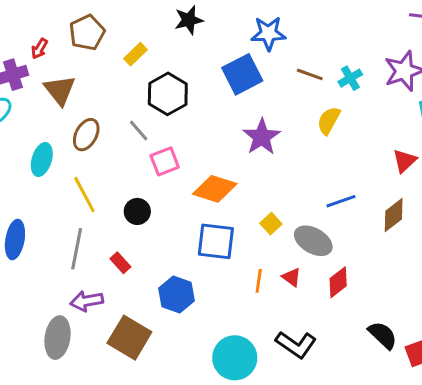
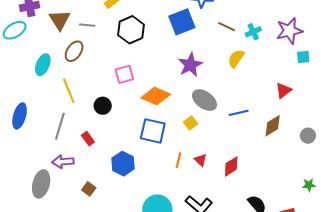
gray line: (139, 130) -> (87, 25), moved, turned -49
gray ellipse: (313, 241) -> (204, 100), moved
brown square: (129, 338) -> (89, 189), size x0.5

